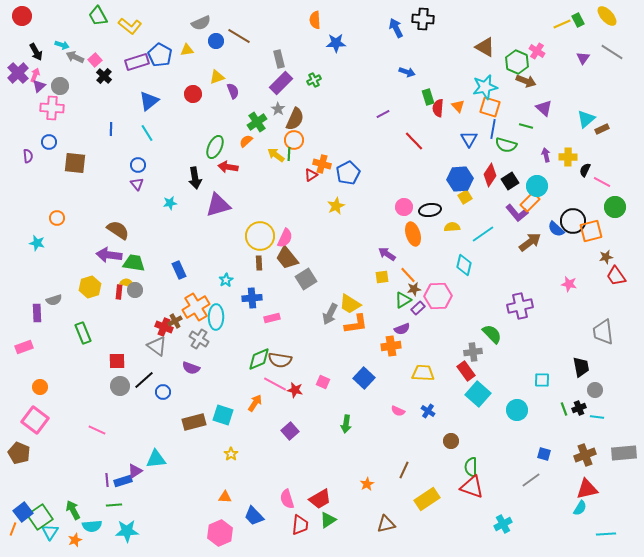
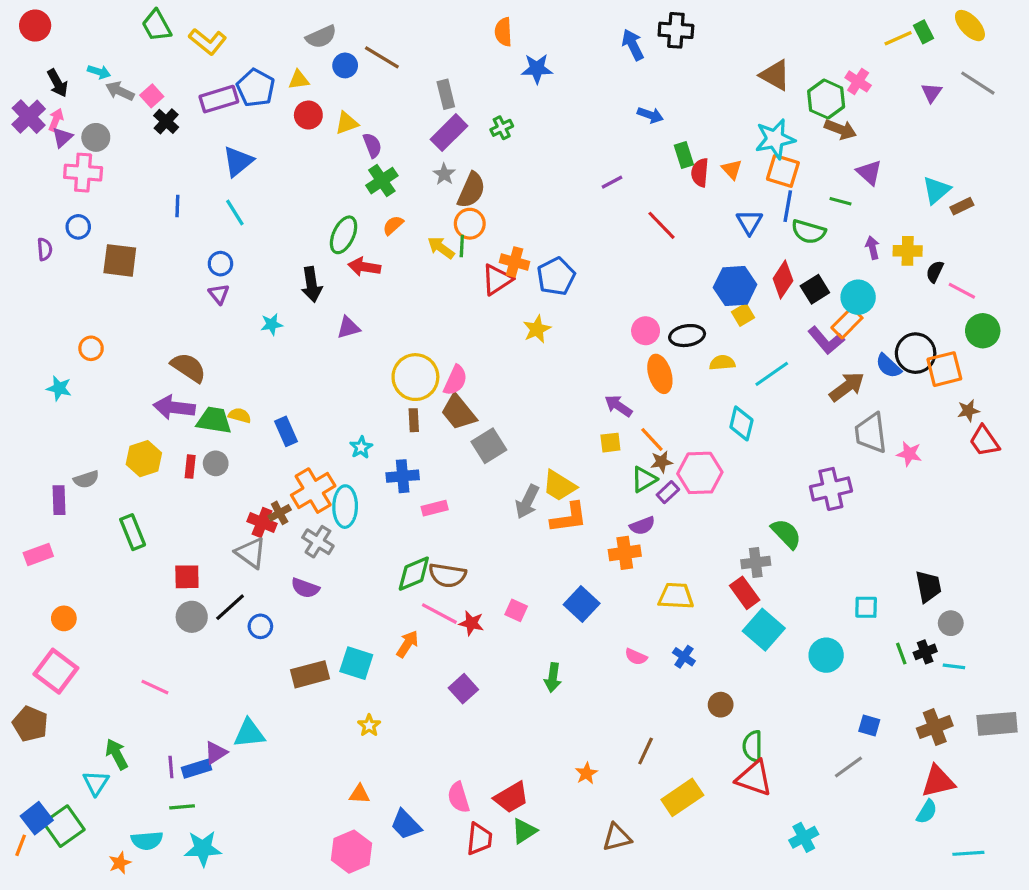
red circle: (193, 94) -> (308, 115), moved
green cross: (257, 122) -> (382, 181), moved
red triangle: (311, 175) -> (497, 280), size x1.5
purple triangle: (218, 205) -> (348, 328), size x0.6
yellow semicircle: (127, 283) -> (240, 415), moved
gray trapezoid: (603, 332) -> (871, 433), moved
green arrow: (73, 510) -> (117, 754), moved
cyan triangle: (50, 532) -> (96, 783), moved

